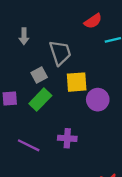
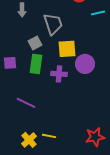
green rectangle: (40, 100) -> (36, 64), turned -36
purple cross: (67, 138) -> (59, 74), moved

